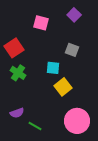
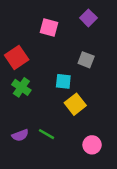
pink circle: (77, 121) -> (92, 145), size x0.6
green line: (35, 126) -> (47, 134), moved

